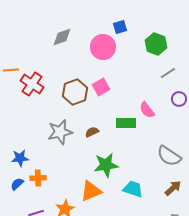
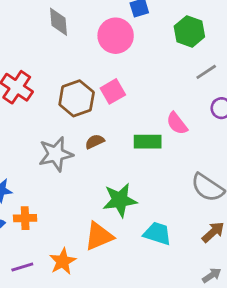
gray diamond: (62, 37) -> (58, 22), turned -75
brown semicircle: (92, 132) -> (95, 142), moved

